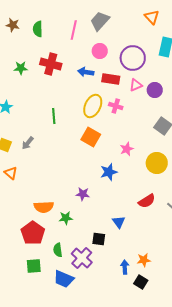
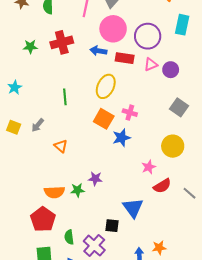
pink circle: (100, 51) -> (113, 29), size x1.6
red cross: (51, 64) -> (62, 42), turned -30
pink cross: (116, 106) -> (130, 113), moved
pink star: (127, 149) -> (149, 167), moved
blue star: (109, 172) -> (121, 138), moved
orange triangle: (11, 173) -> (61, 146), moved
green star: (66, 218) -> (77, 190), moved
blue triangle: (119, 222) -> (133, 208), size x1.5

